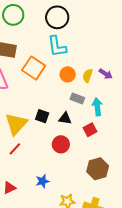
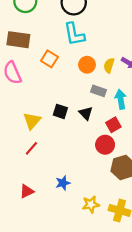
orange square: (34, 68) -> (49, 59), size x0.7
black triangle: (65, 118) -> (86, 113), turned 40
yellow triangle: (16, 124) -> (32, 121), size x0.7
red circle: (61, 144) -> (105, 145), moved

